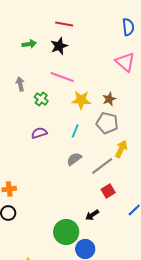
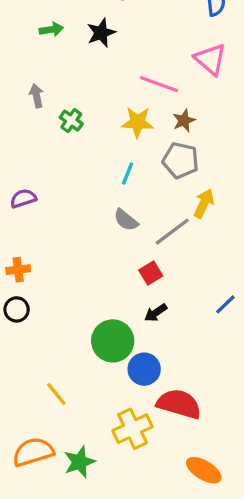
pink line: (62, 77) -> (159, 84), moved
purple semicircle: (39, 133) -> (23, 198), moved
gray semicircle: (74, 159) -> (126, 220), turned -105
red square: (108, 191) -> (151, 273), moved

